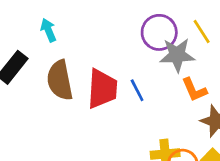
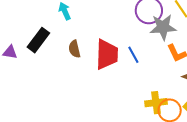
brown semicircle: (60, 80) -> (74, 49), size x0.6

